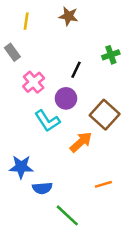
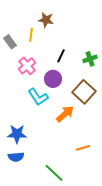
brown star: (68, 16) -> (46, 20), moved
yellow line: (26, 21) -> (31, 35), moved
green cross: (111, 55) -> (90, 59), moved
blue semicircle: (42, 188) -> (16, 157), moved

